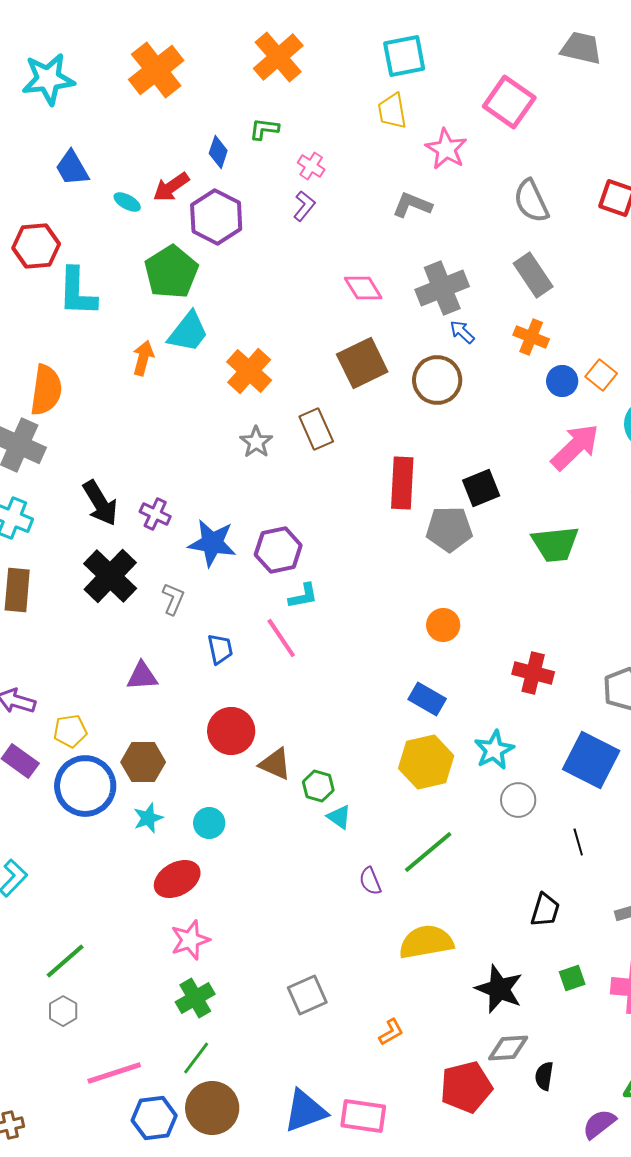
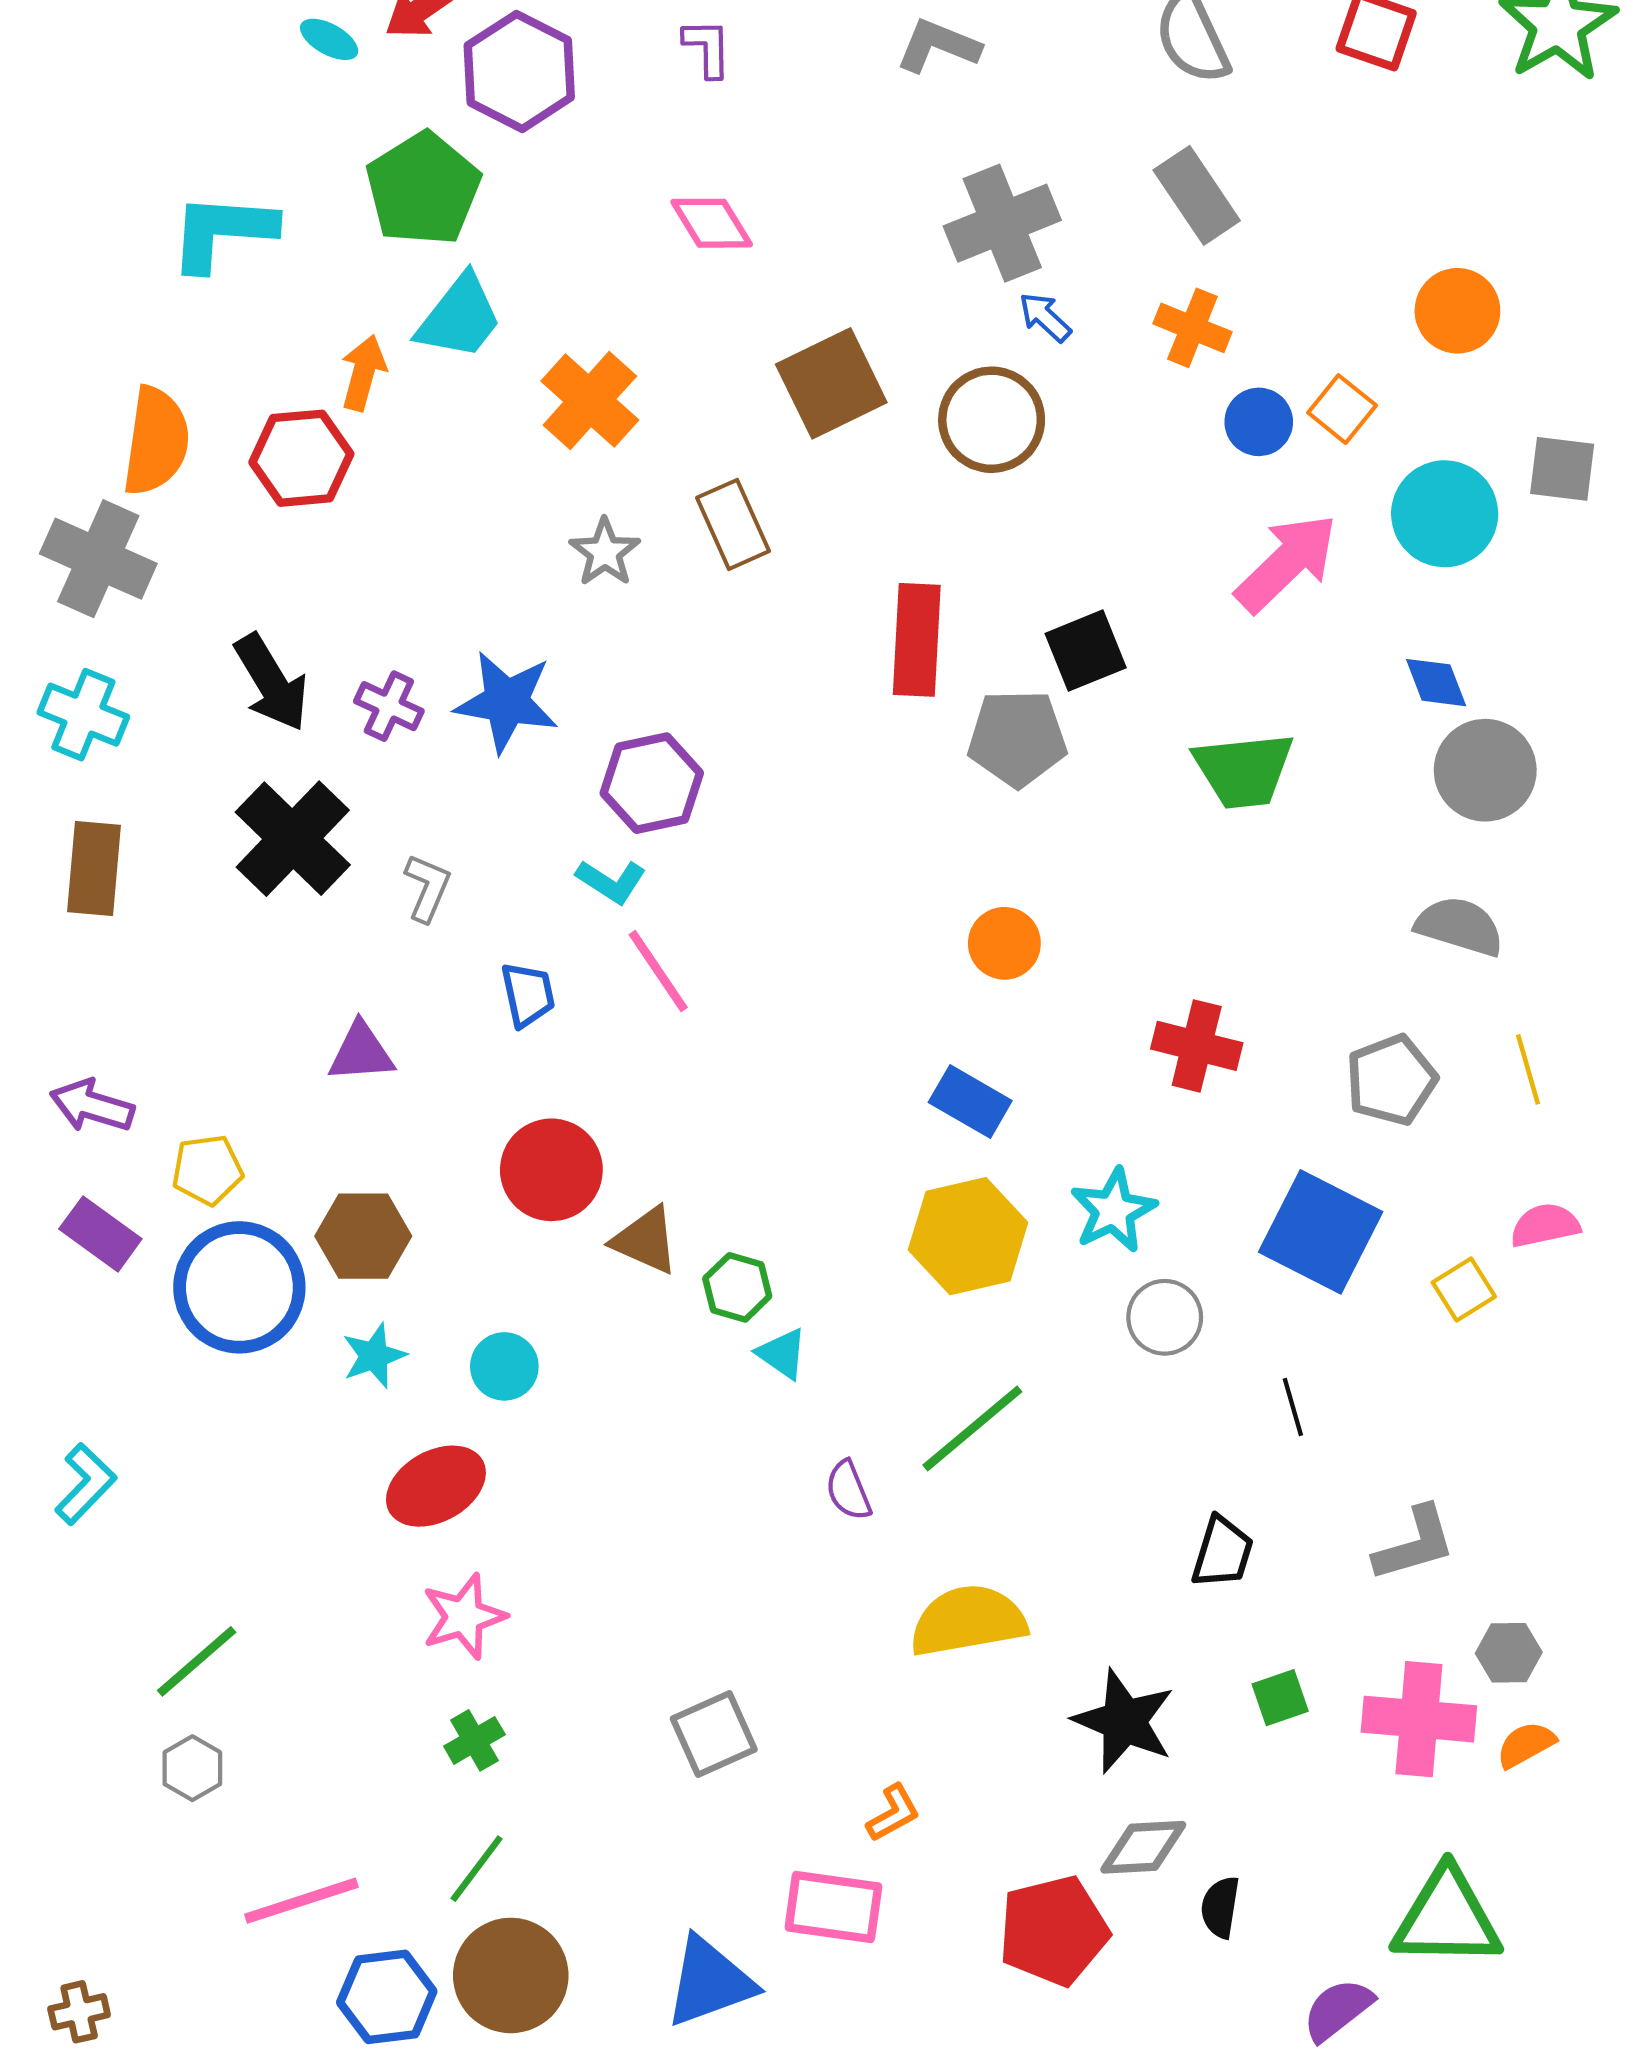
purple L-shape: (304, 206) -> (707, 48), turned -40
red hexagon: (36, 246) -> (301, 458), moved
pink diamond: (363, 288) -> (712, 223), moved
cyan L-shape: (77, 292) -> (222, 232), turned 92
blue star: (212, 543) -> (506, 702), moved
cyan L-shape: (303, 596) -> (611, 881), moved, turned 44
green cross: (195, 998) -> (474, 1740), size x0.7
pink rectangle: (363, 1116) -> (833, 1907), moved

